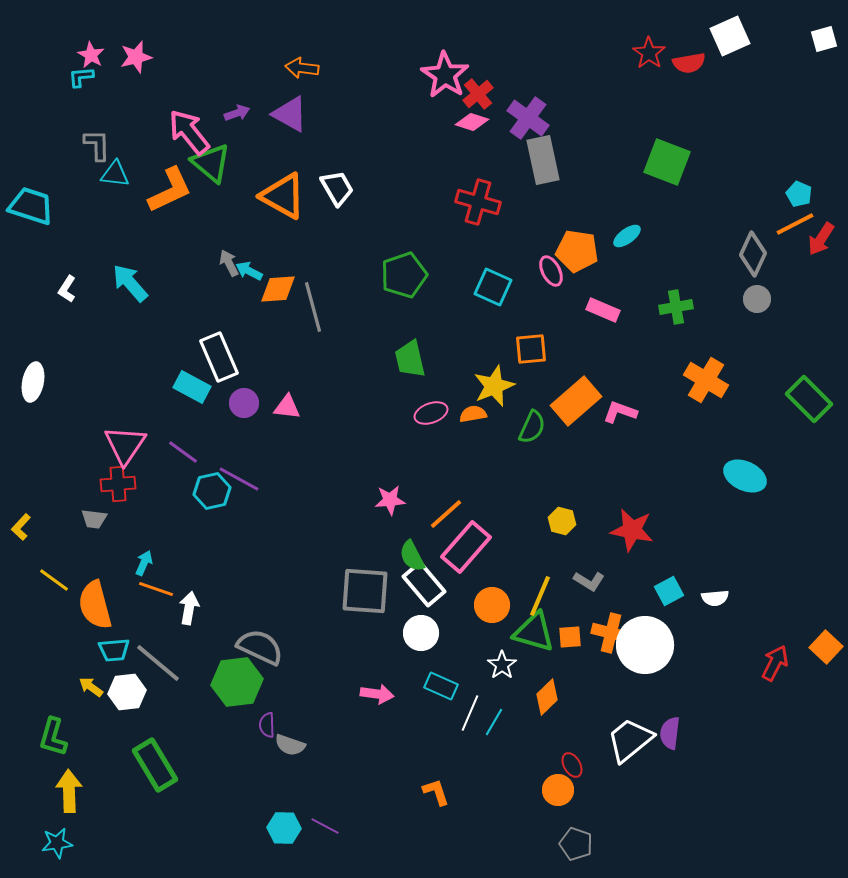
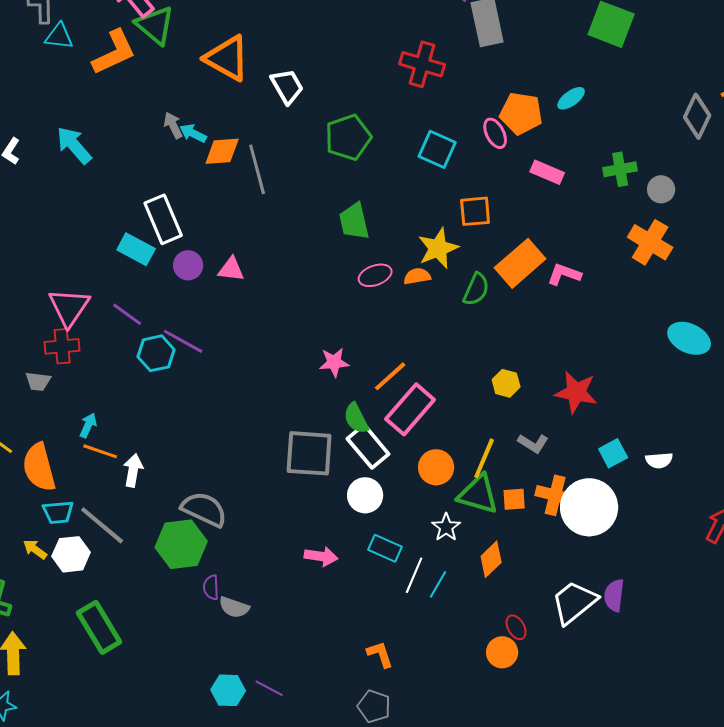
white trapezoid: (337, 188) -> (287, 86), moved
gray circle: (757, 299) -> (661, 189), moved
gray pentagon: (576, 844) -> (374, 706), moved

